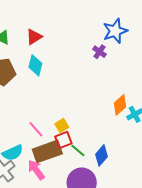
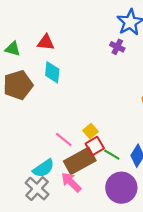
red triangle: (34, 37) -> (46, 42), turned 48

